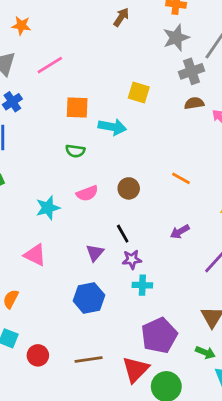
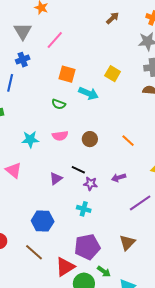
pink line: (50, 65) -> (55, 40), turned -30
black line: (123, 234) -> (78, 170), turned -48
purple star: (132, 259) -> (90, 184), moved
blue hexagon: (89, 298) -> (43, 221), moved
green arrow: (205, 352) -> (104, 271), moved
brown line: (89, 360) -> (34, 252), turned 36

